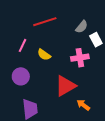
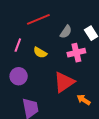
gray semicircle: (82, 27) -> (66, 32), moved

